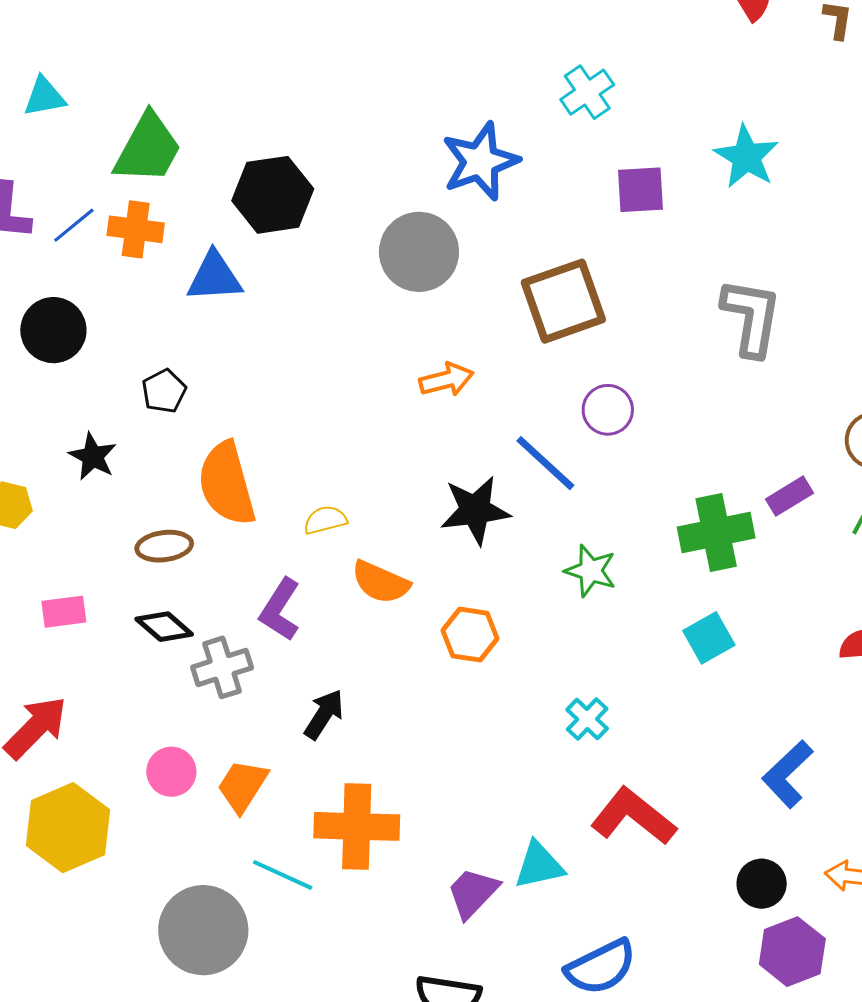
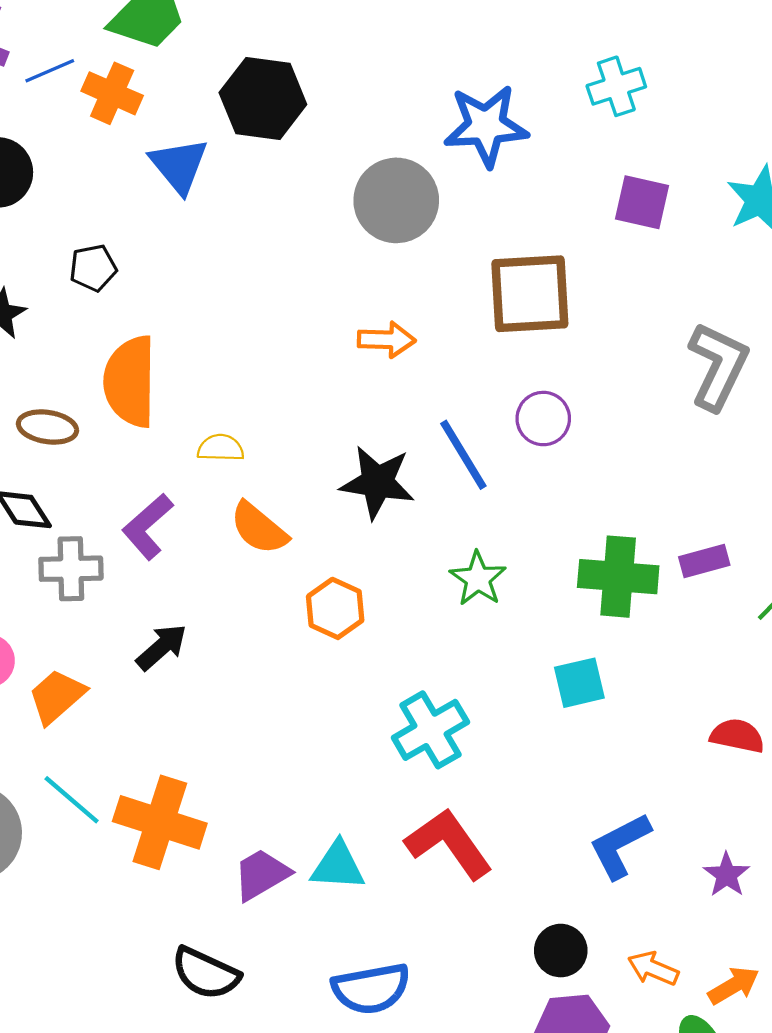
blue triangle: (215, 277) -> (179, 165), turned 38
cyan cross: (587, 719) -> (430, 730), size x1.6
orange cross: (357, 826) -> (160, 822), moved

